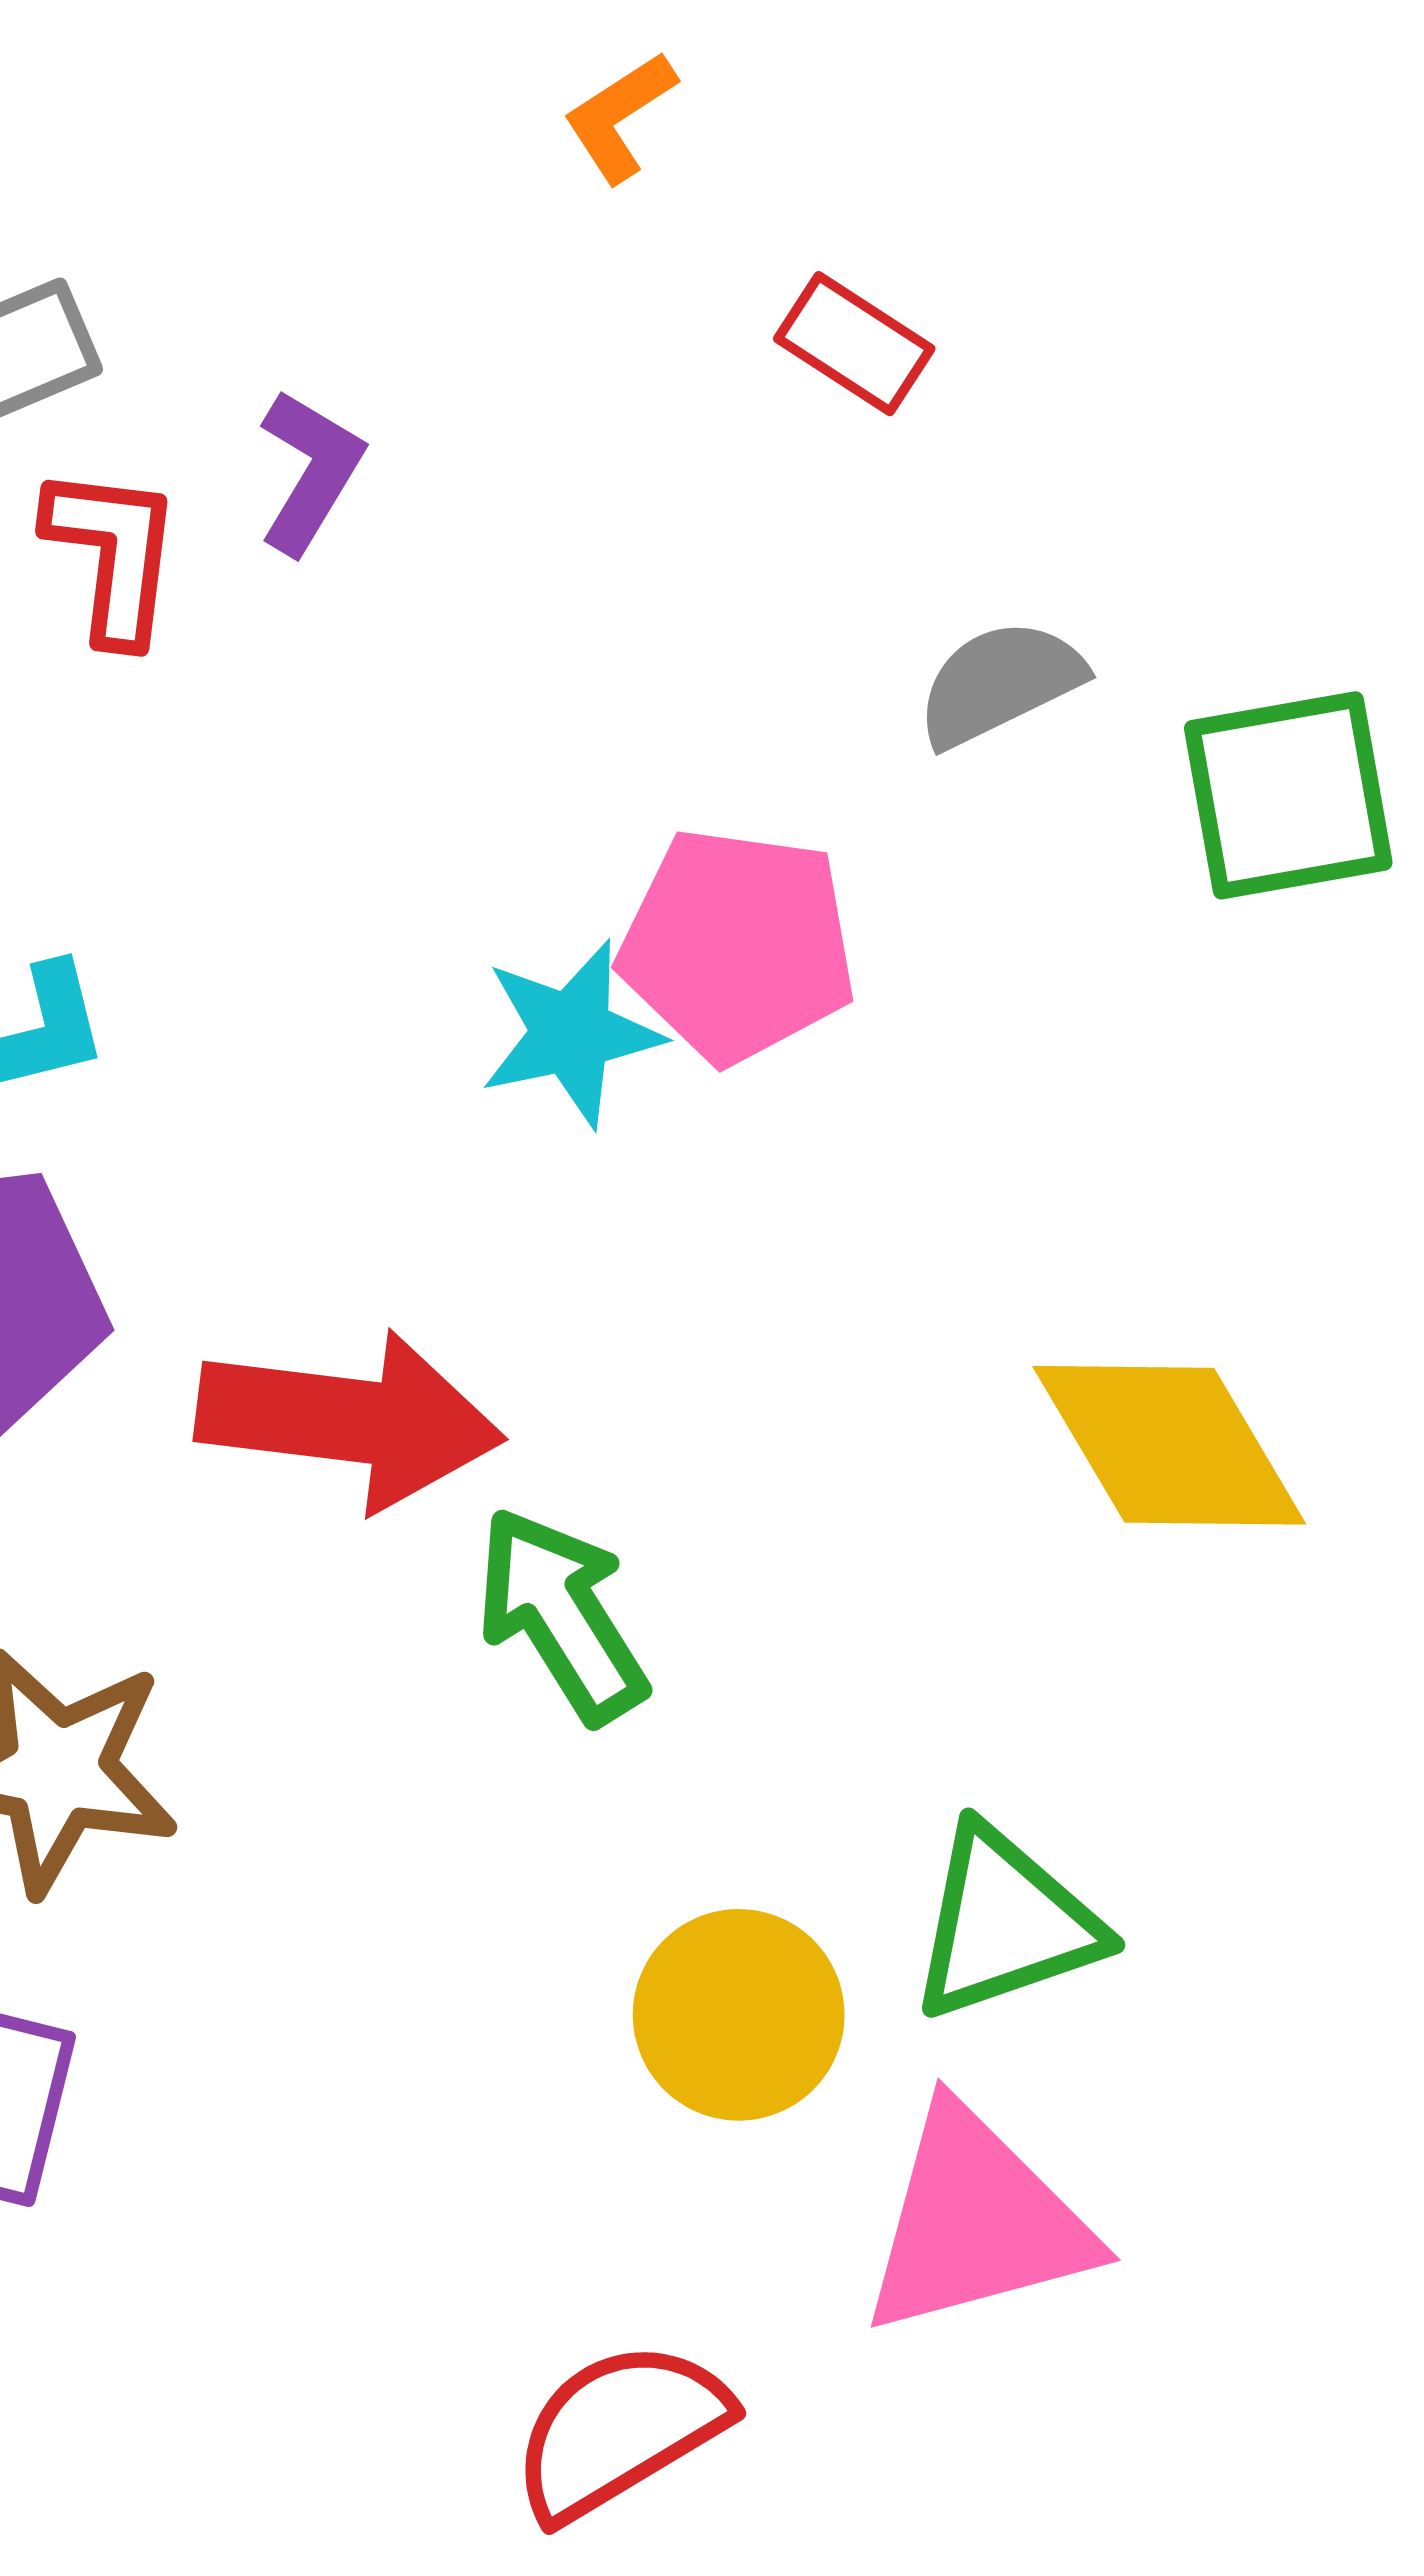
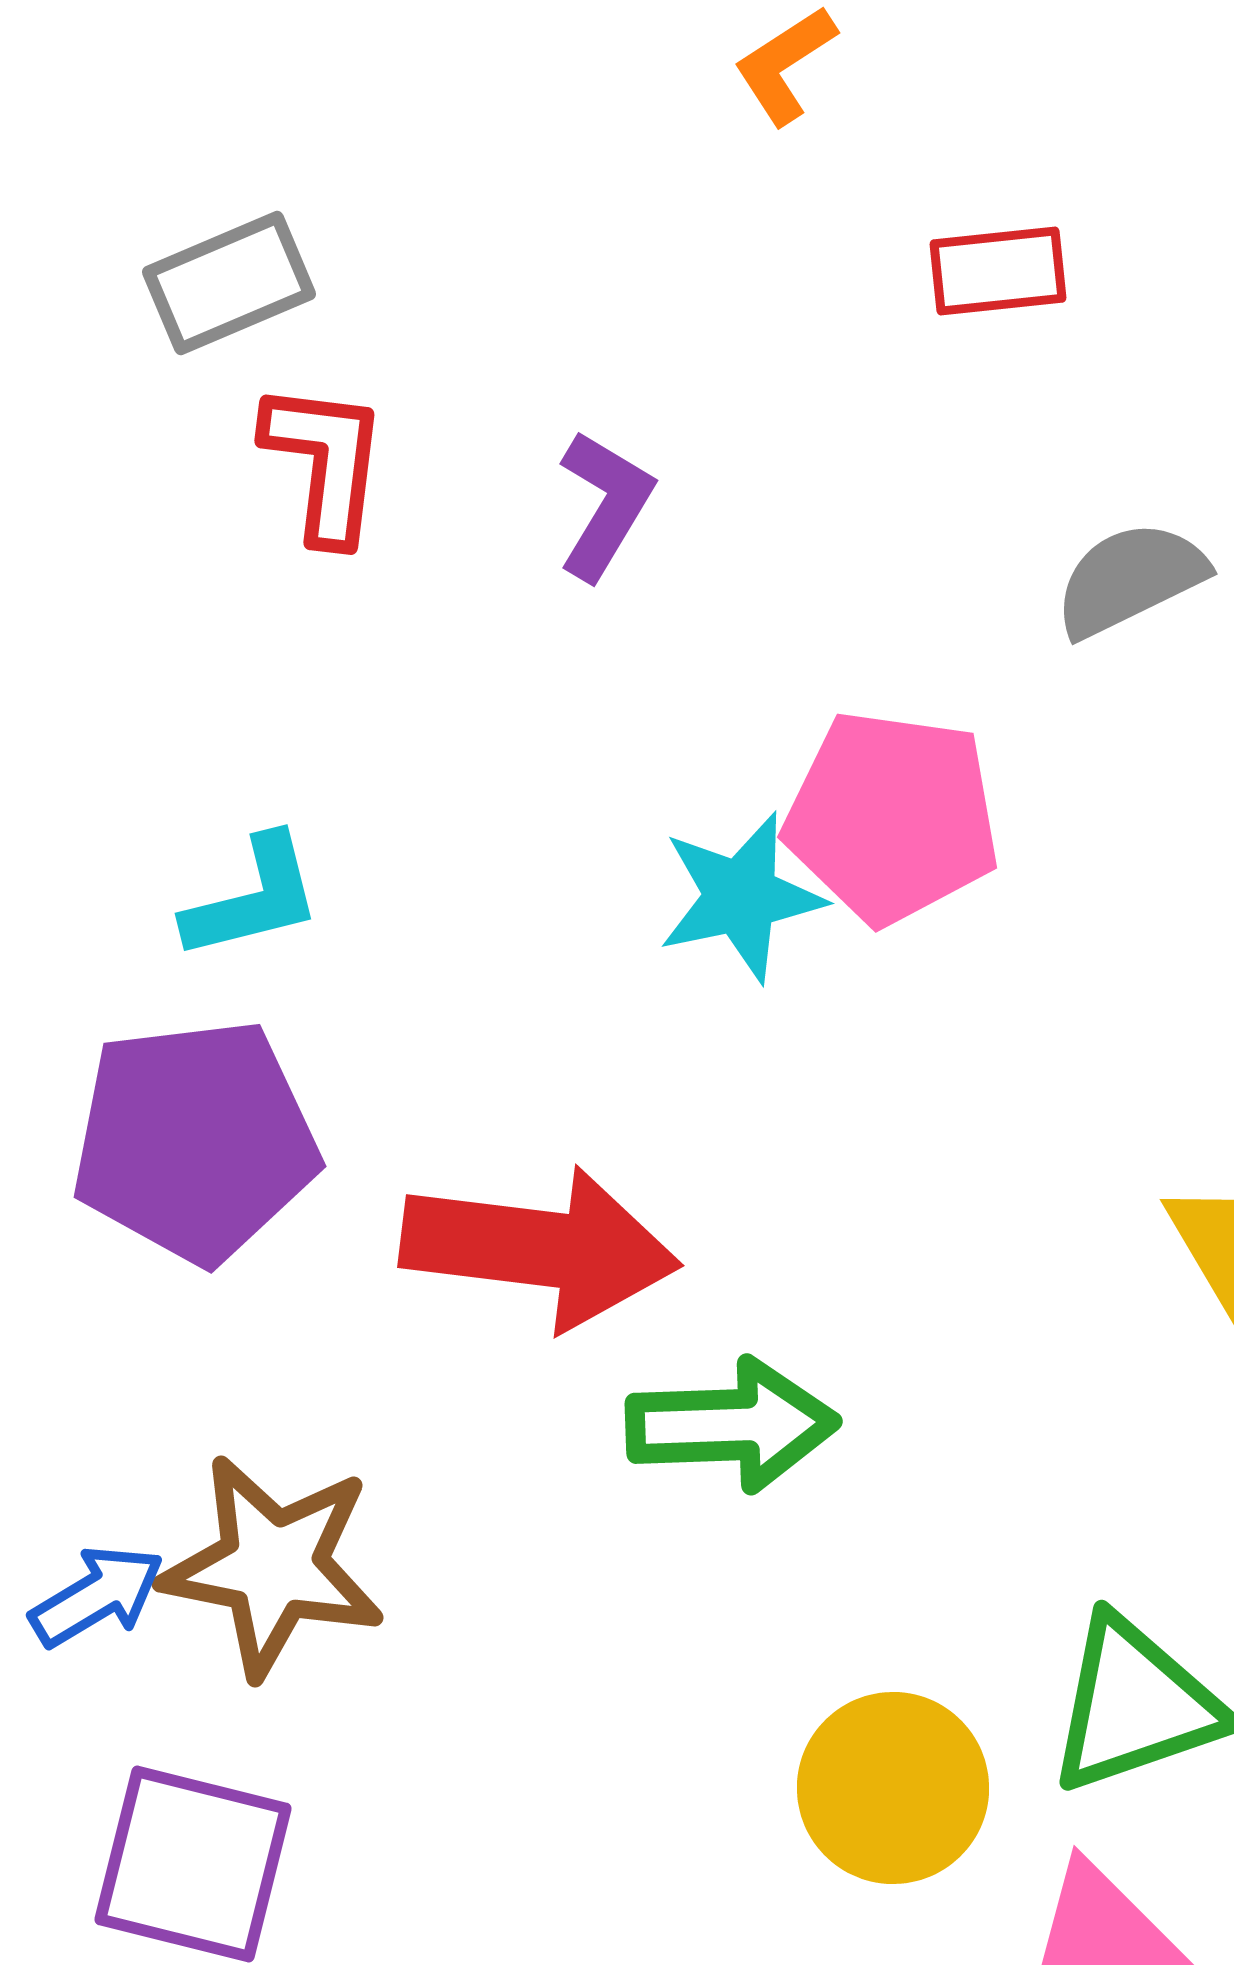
red rectangle: (854, 344) -> (998, 271), turned -39
purple L-shape: (310, 471) -> (605, 505), moved
green arrow: (561, 1615) -> (732, 1425), turned 120

